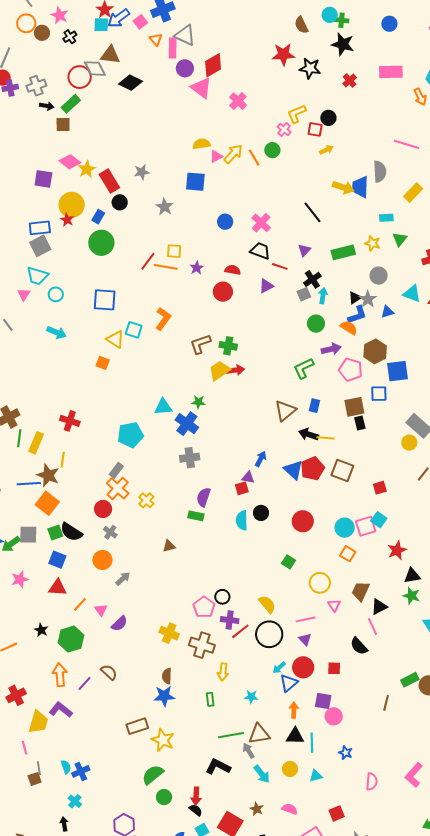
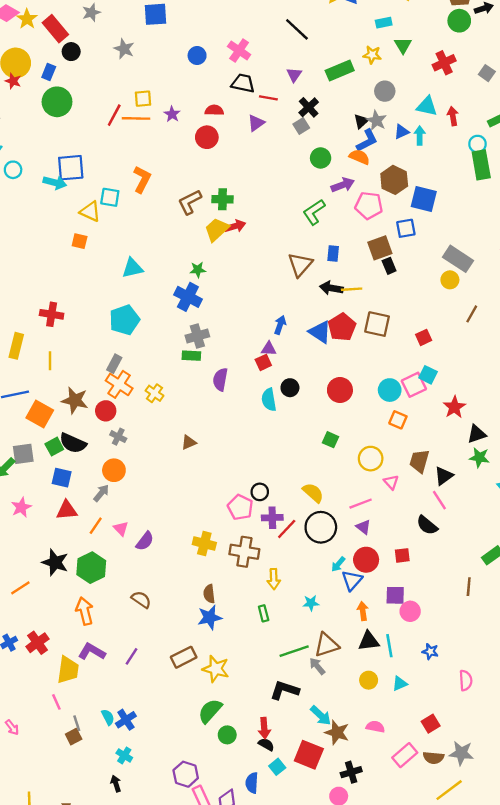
cyan arrow: (323, 296) -> (420, 136), moved
cyan arrow: (57, 332) -> (55, 183), moved
blue square: (398, 371) -> (424, 199), turned 30
cyan triangle: (163, 407) -> (132, 268), moved
brown star: (48, 475) -> (75, 400), moved
green rectangle: (196, 516) -> (191, 356), moved
gray arrow: (123, 579) -> (101, 493), moved
black star: (41, 630) -> (55, 562), size x1.6
purple line: (85, 683) -> (131, 656), moved
cyan arrow: (262, 774) -> (321, 715), moved
brown star: (257, 809) -> (337, 732), size x1.5

